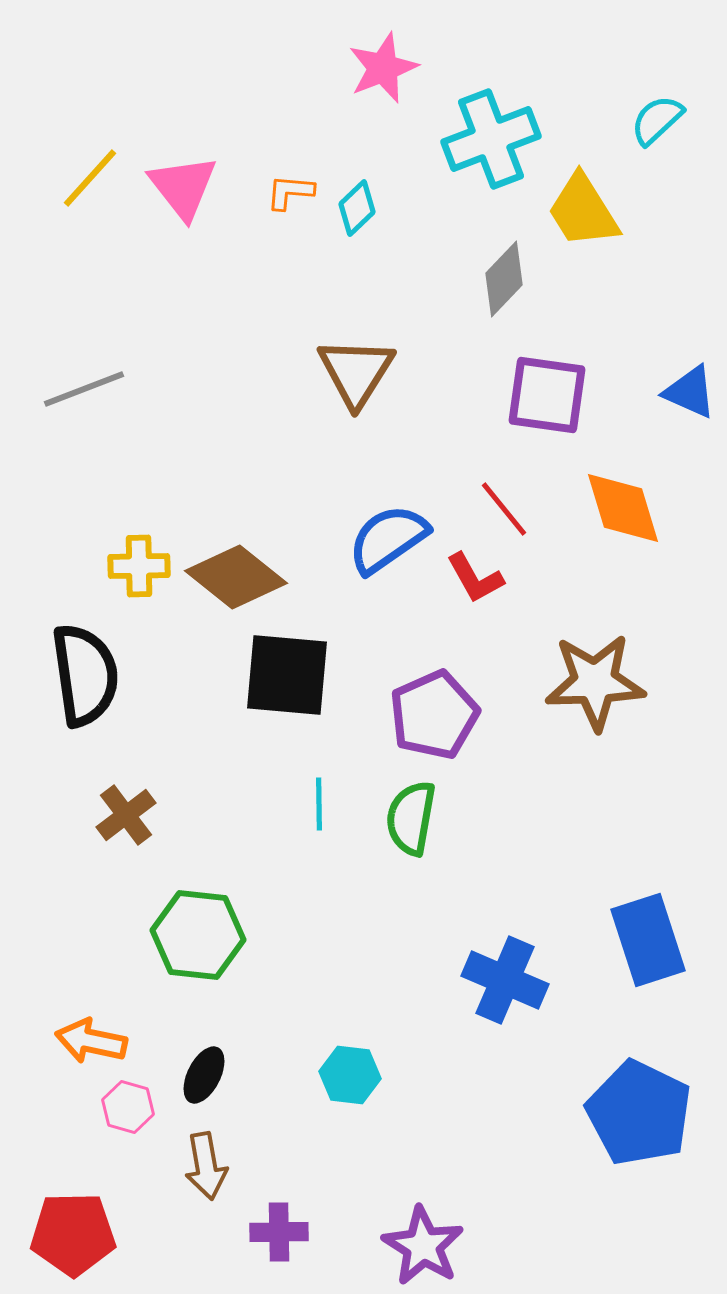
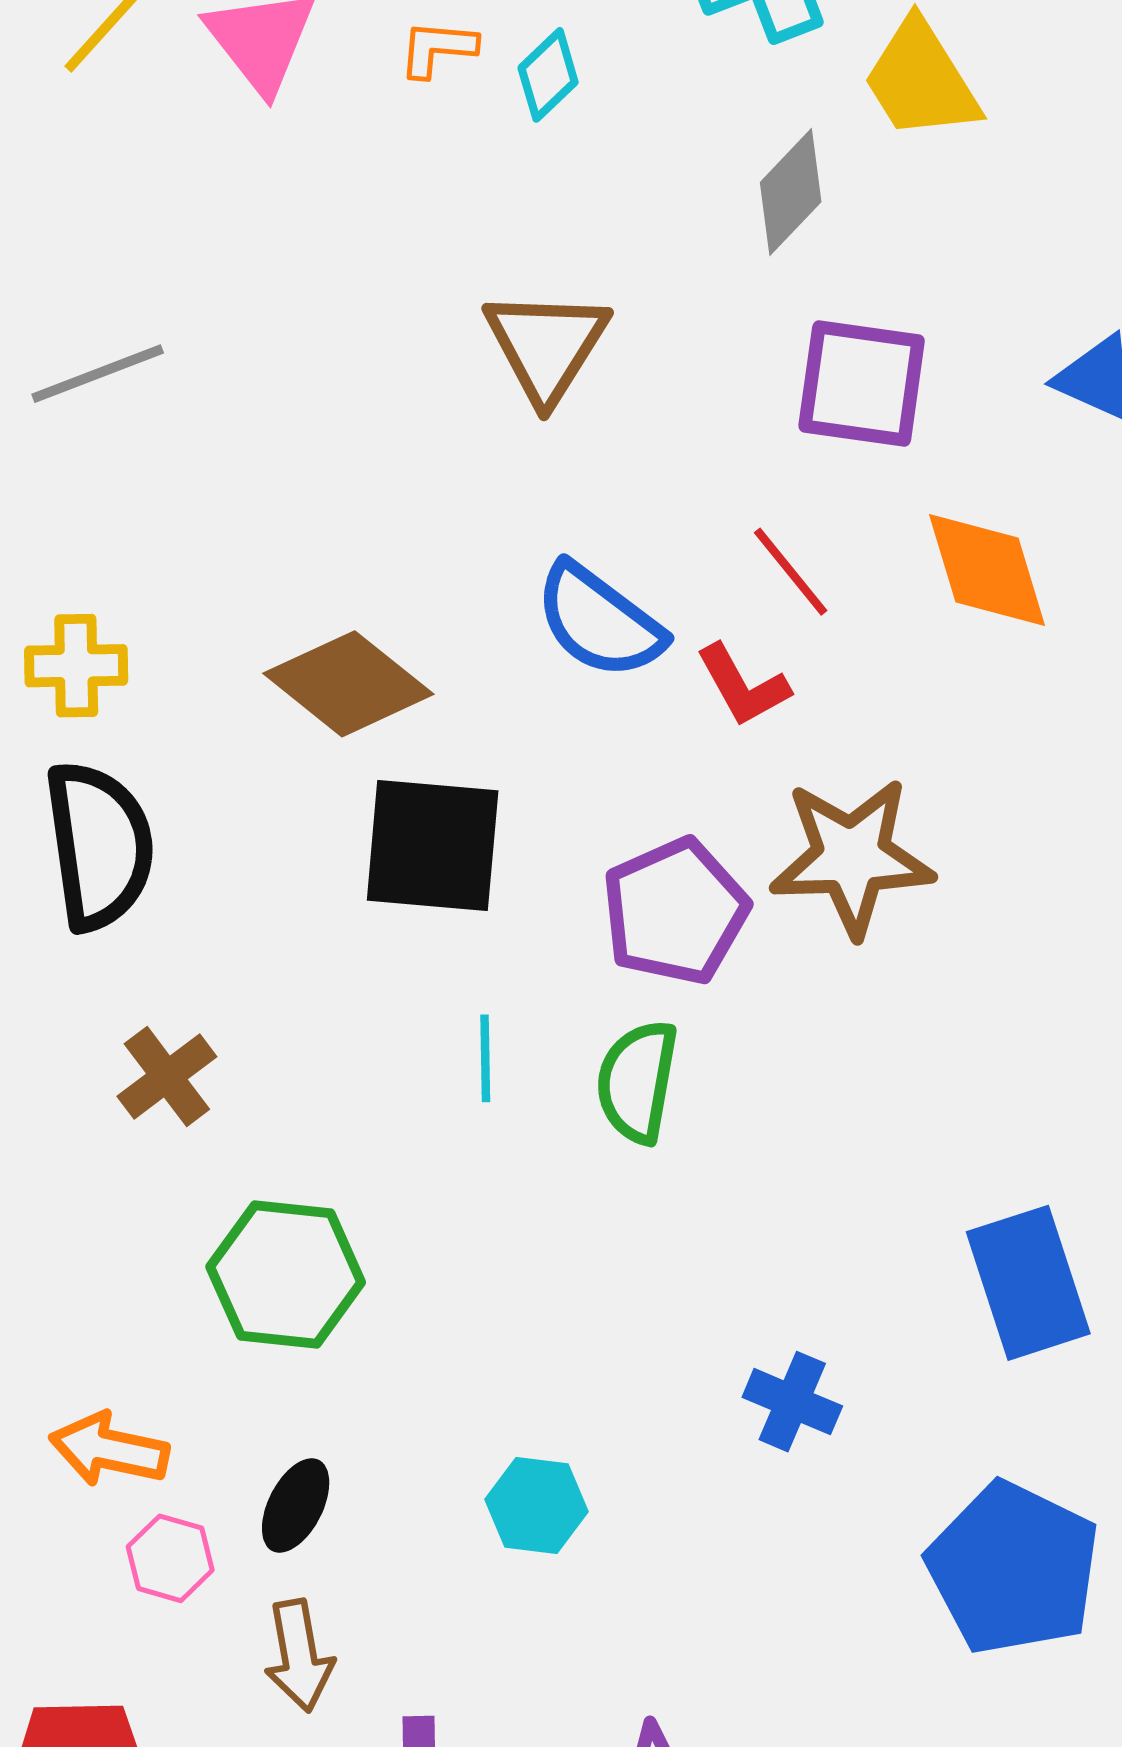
blue semicircle: (388, 539) -> (599, 621), turned -108
yellow cross: (139, 566) -> (76, 666), moved
brown star: (595, 682) -> (852, 857), moved
blue cross: (505, 980) -> (792, 1402), moved, size x0.7

